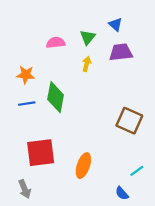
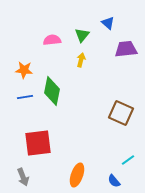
purple trapezoid: (121, 52) -> (126, 49), moved
orange ellipse: (83, 166) -> (77, 175), moved

